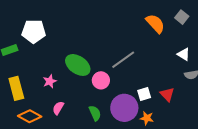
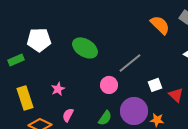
green ellipse: (78, 65) -> (85, 48), moved
white square: (144, 94) -> (155, 85), moved
green semicircle: (95, 113) -> (105, 118), turned 63

